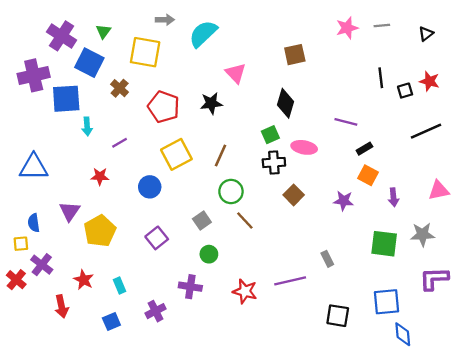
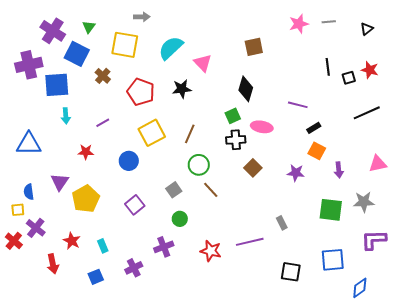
cyan semicircle: (203, 34) -> (171, 48), moved
cyan arrow: (87, 127) -> (66, 116), moved
purple cross: (190, 287) -> (164, 247), turned -30
blue diamond: (403, 334) -> (360, 288), moved, turned 60

